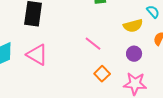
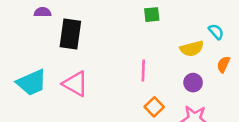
pink line: (93, 44) -> (143, 70), turned 54

